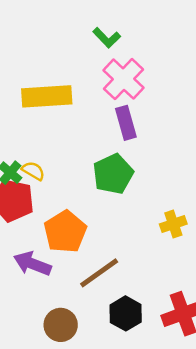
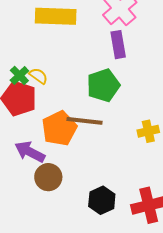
brown line: (99, 273) -> (84, 121), moved, turned 36
brown circle: (61, 325) -> (48, 177), moved

